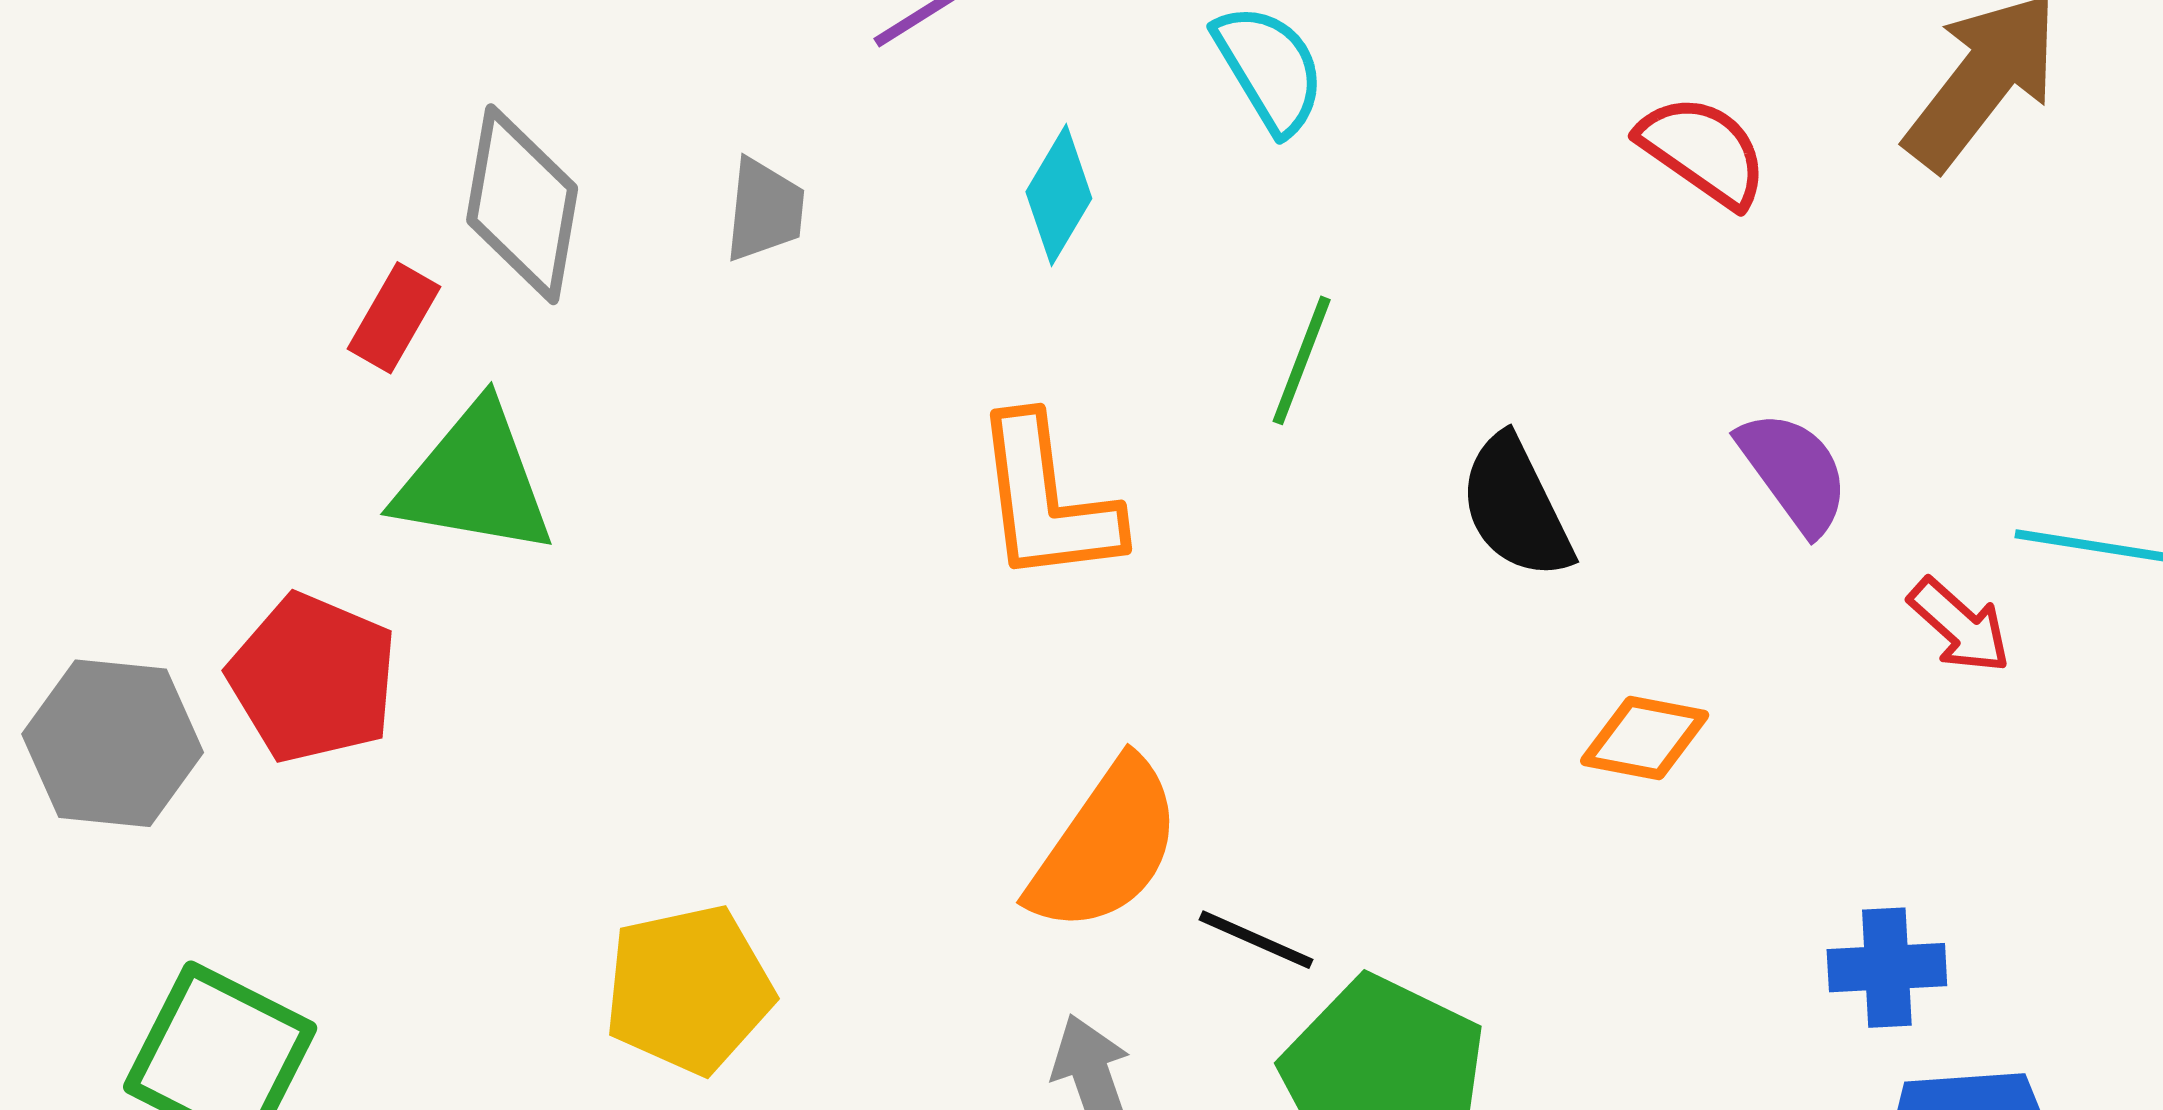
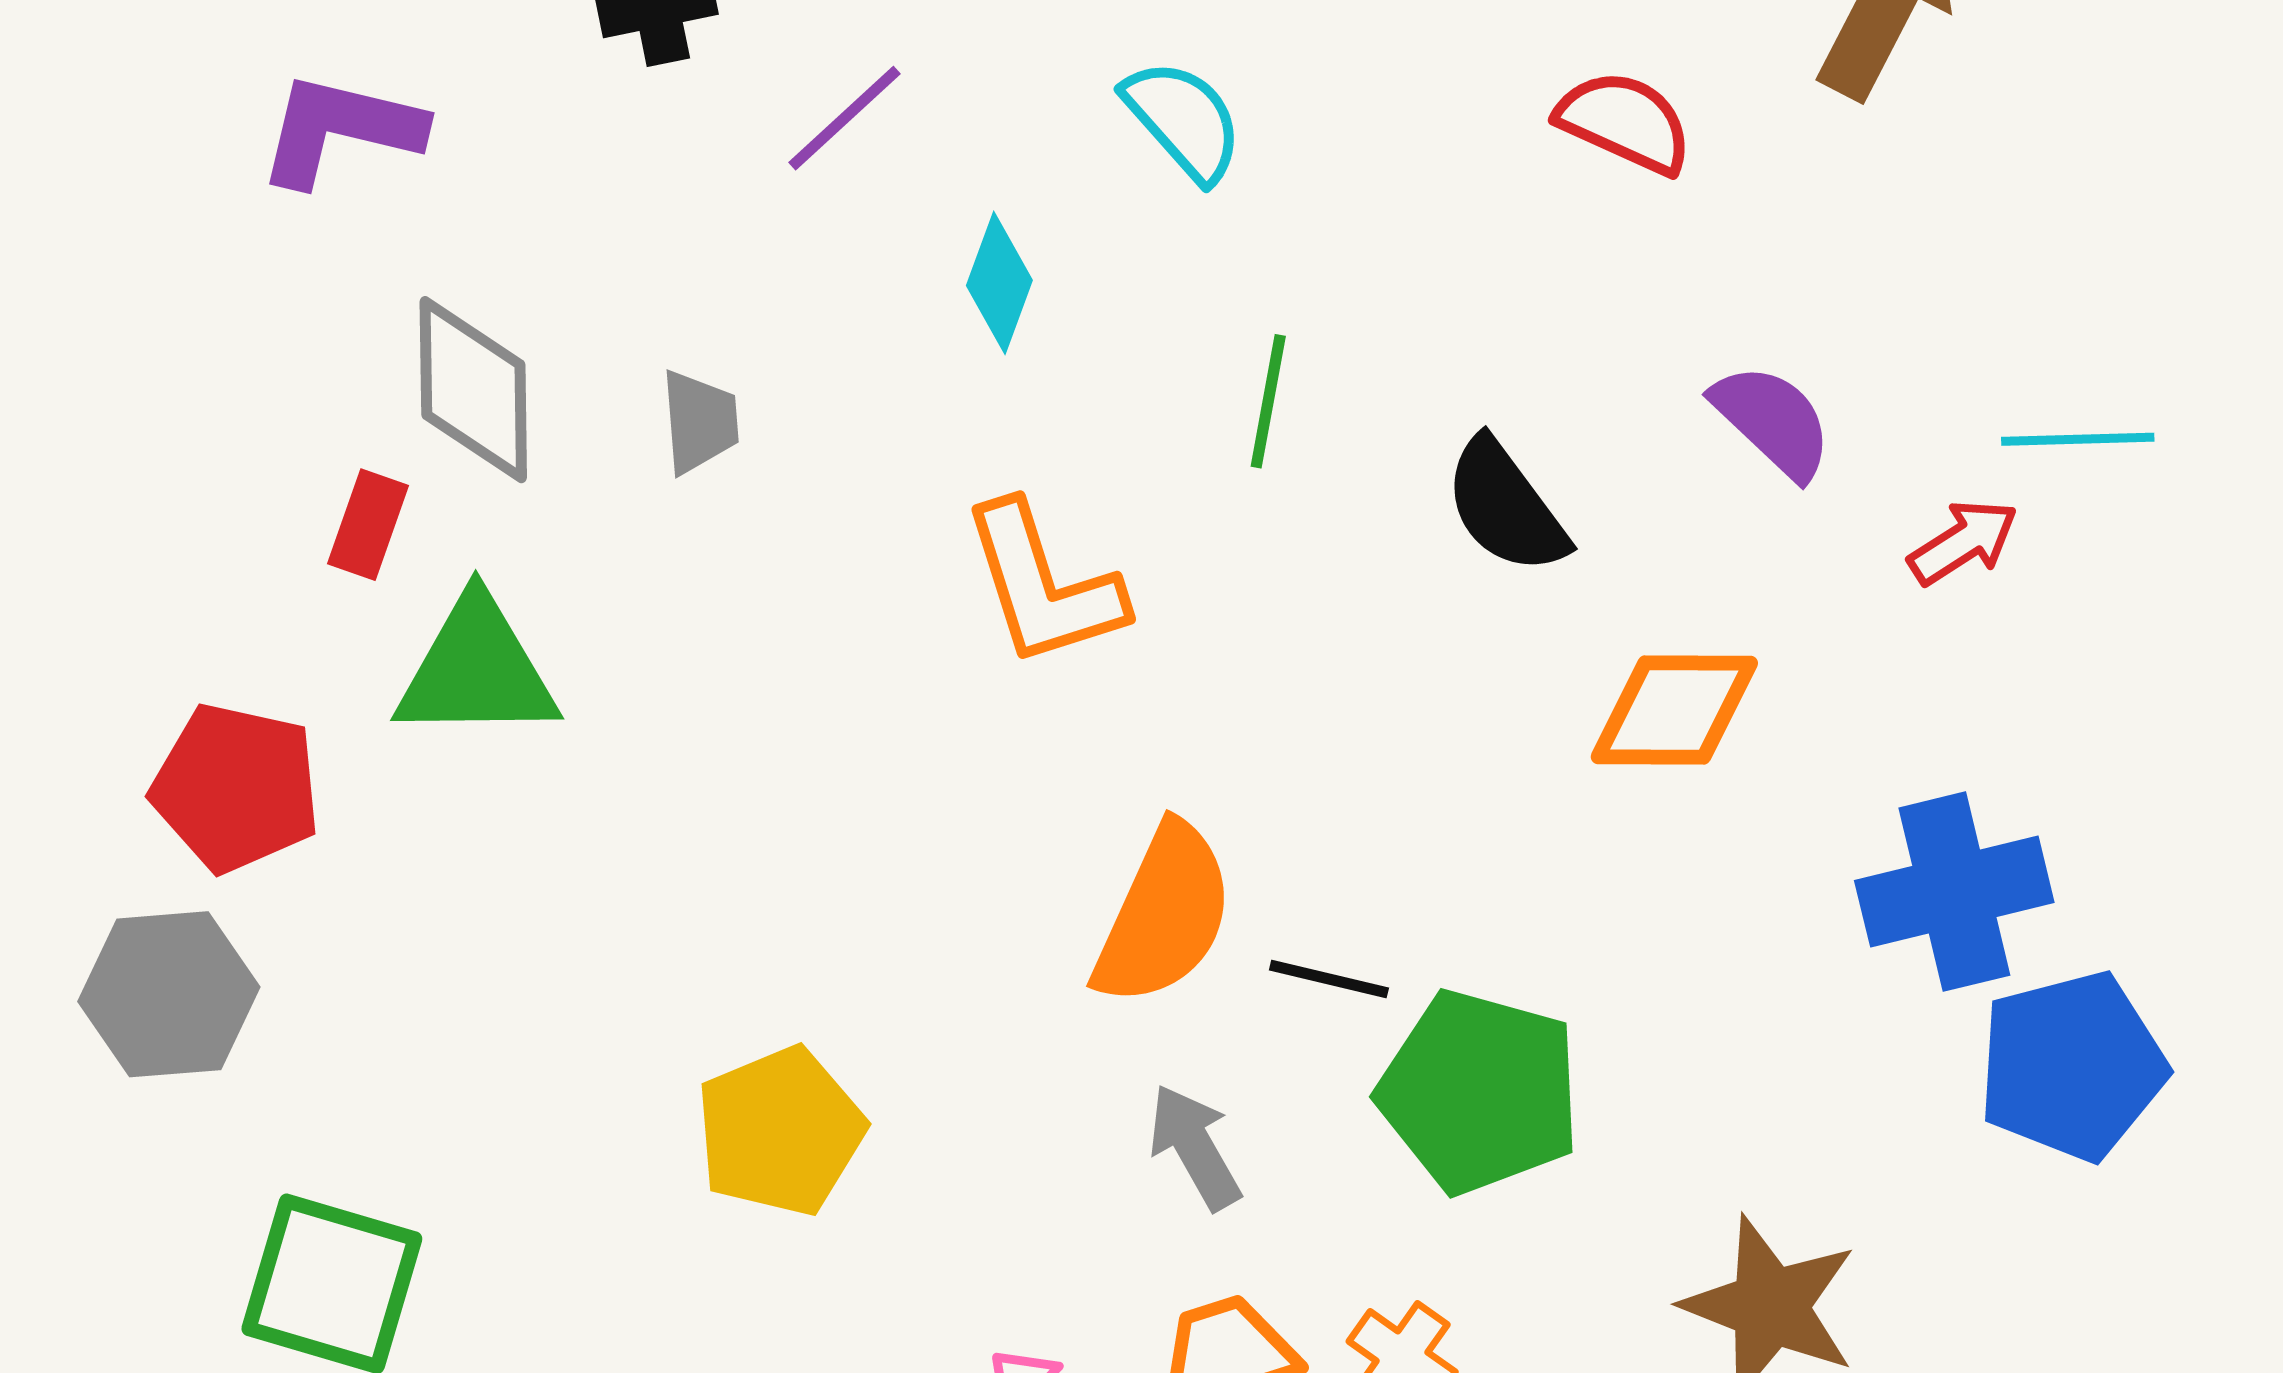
gray trapezoid: (765, 210) -> (700, 422), moved
red arrow: (1959, 626) -> (1963, 542), turned -64
red pentagon: (313, 678) -> (236, 788), moved
orange diamond: (1645, 738) -> (1674, 710), size x1.4
blue cross: (1887, 968) -> (1954, 892), size x1.6

